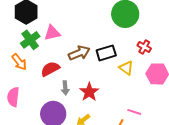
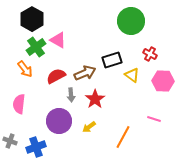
pink triangle: (52, 33) -> (58, 40), turned 42
brown arrow: (79, 53) -> (85, 73), moved
pink line: (134, 112) -> (154, 119), moved

